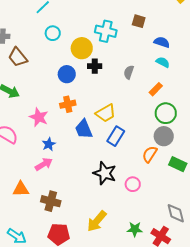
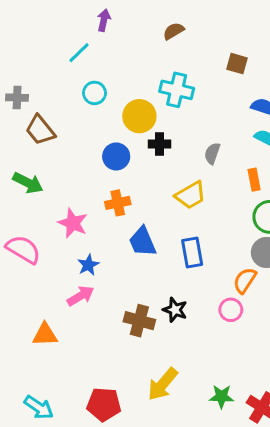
brown square: (139, 21) -> (237, 64), moved
orange rectangle: (156, 89) -> (254, 180), turned -56
yellow trapezoid: (106, 113) -> (191, 195), moved
blue rectangle: (116, 136) -> (192, 252), turned -42
black star: (105, 173) -> (175, 310), size x0.7
pink circle: (133, 184) -> (231, 310), moved
brown cross: (51, 201) -> (139, 321), moved

